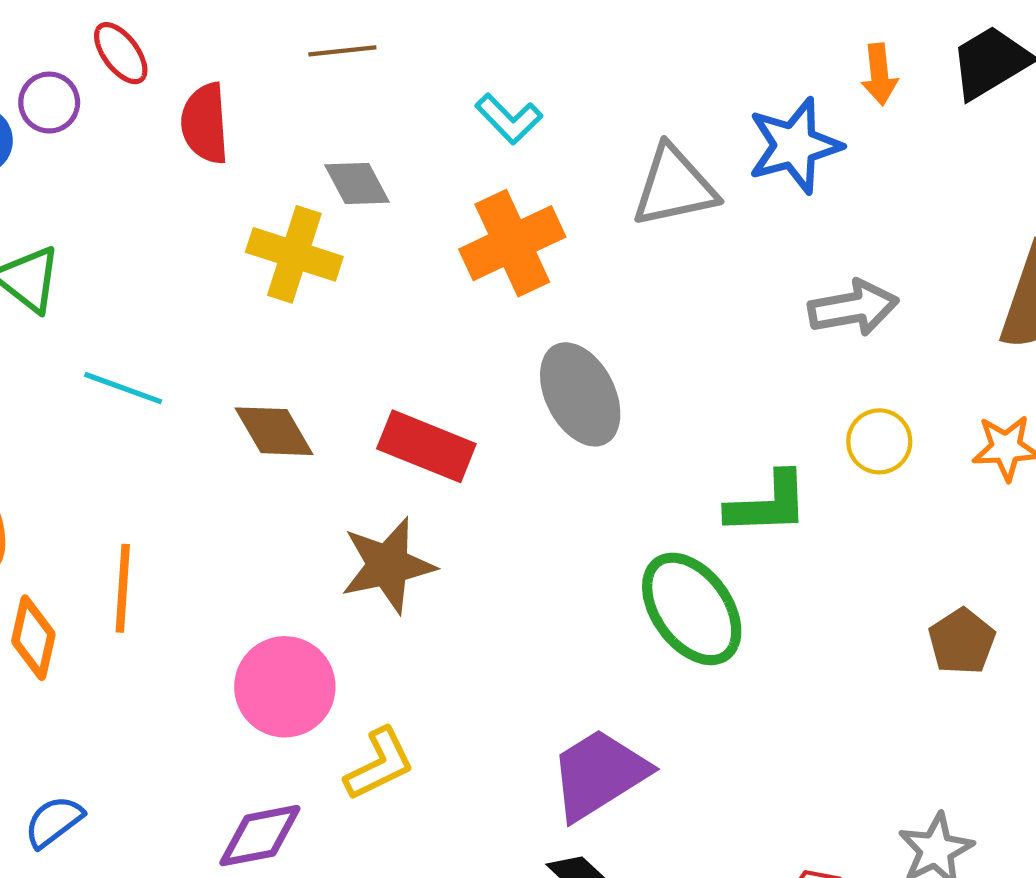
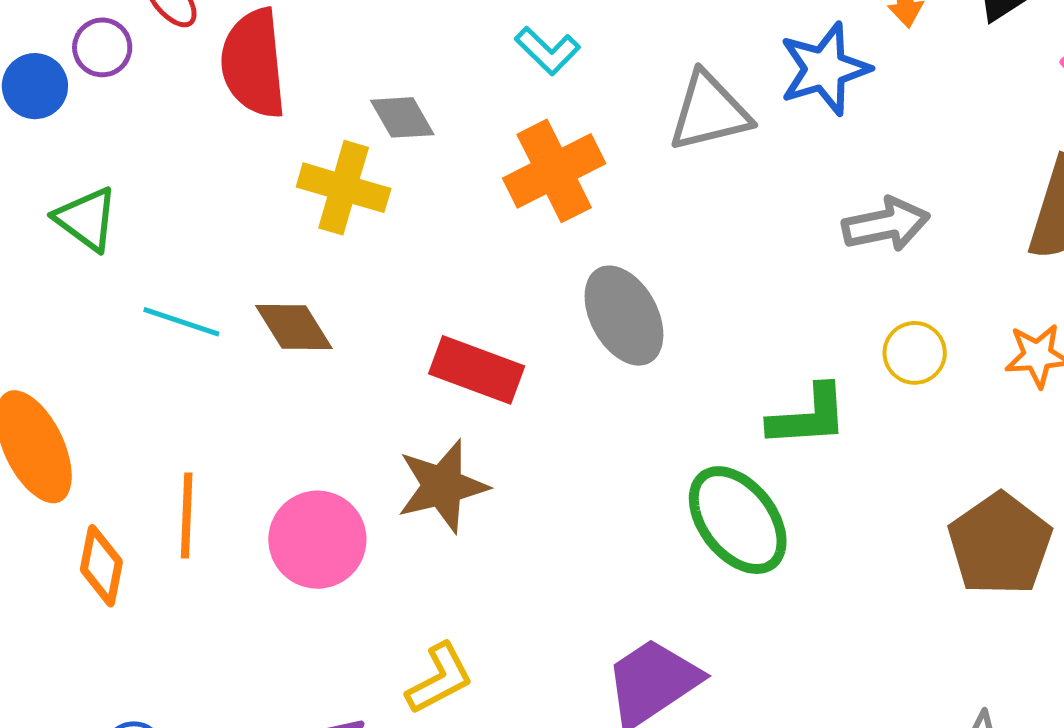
red semicircle: (205, 123) -> (254, 63), size x1.4
brown diamond: (274, 431) -> (294, 327), moved
brown pentagon: (962, 641) -> (1000, 544), size x1.6
pink circle: (285, 687) -> (317, 540), moved

